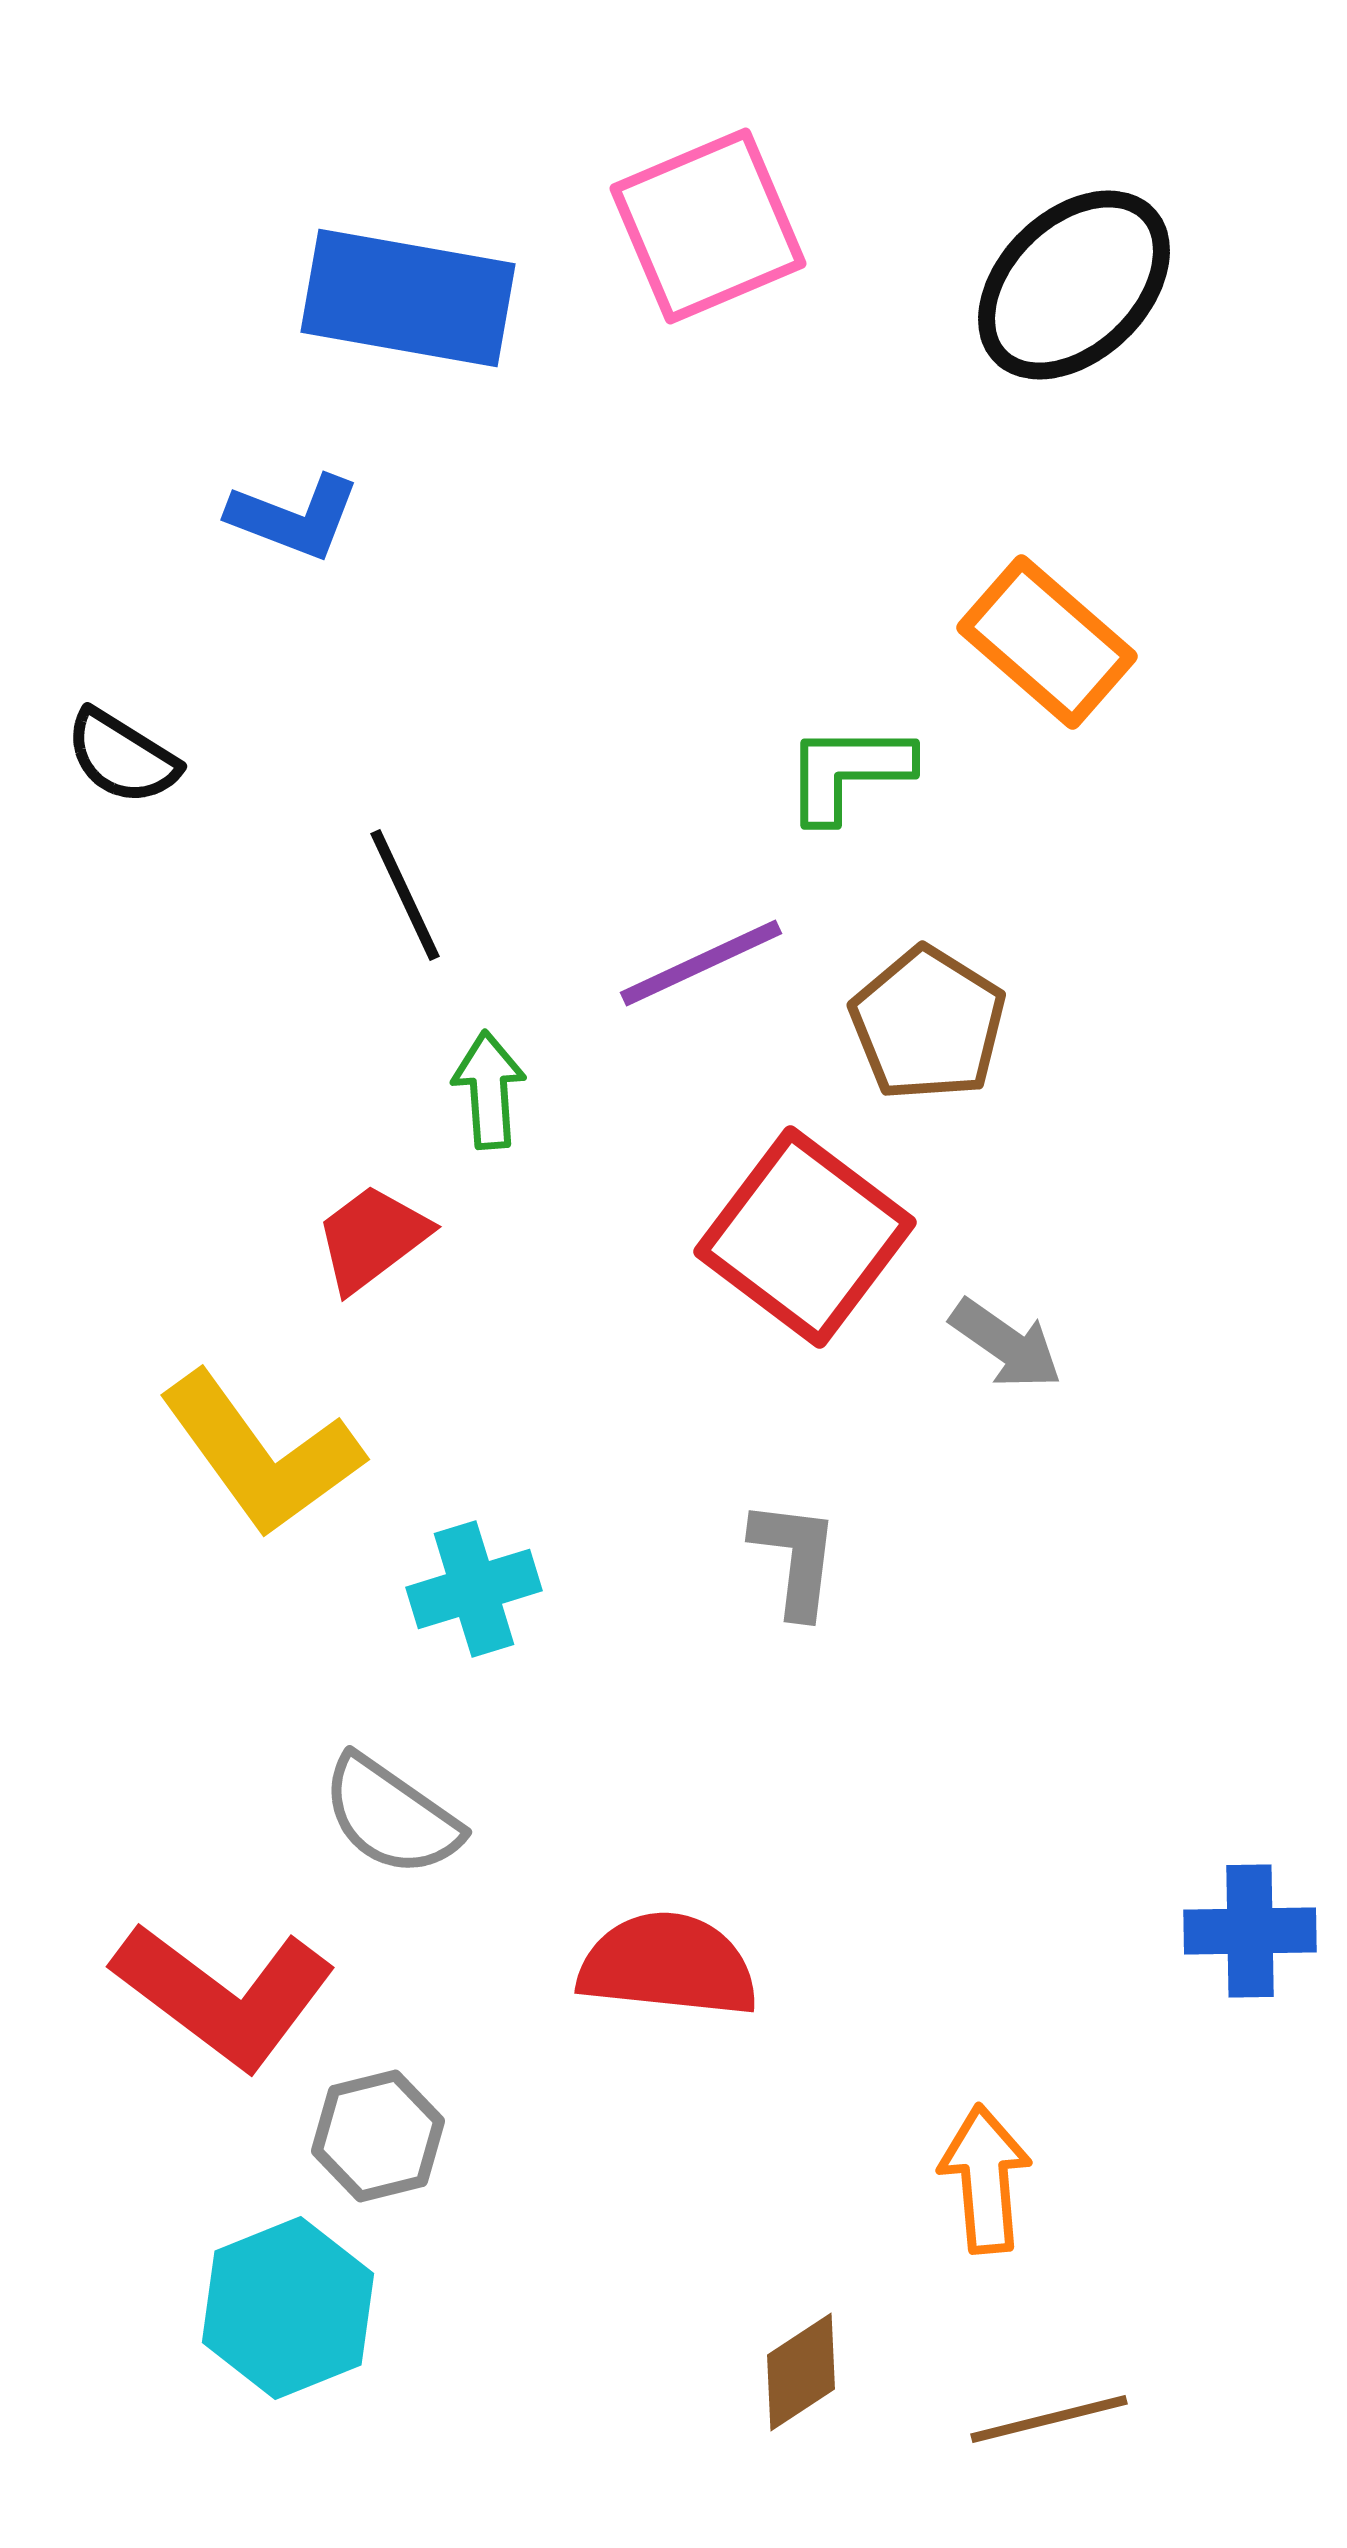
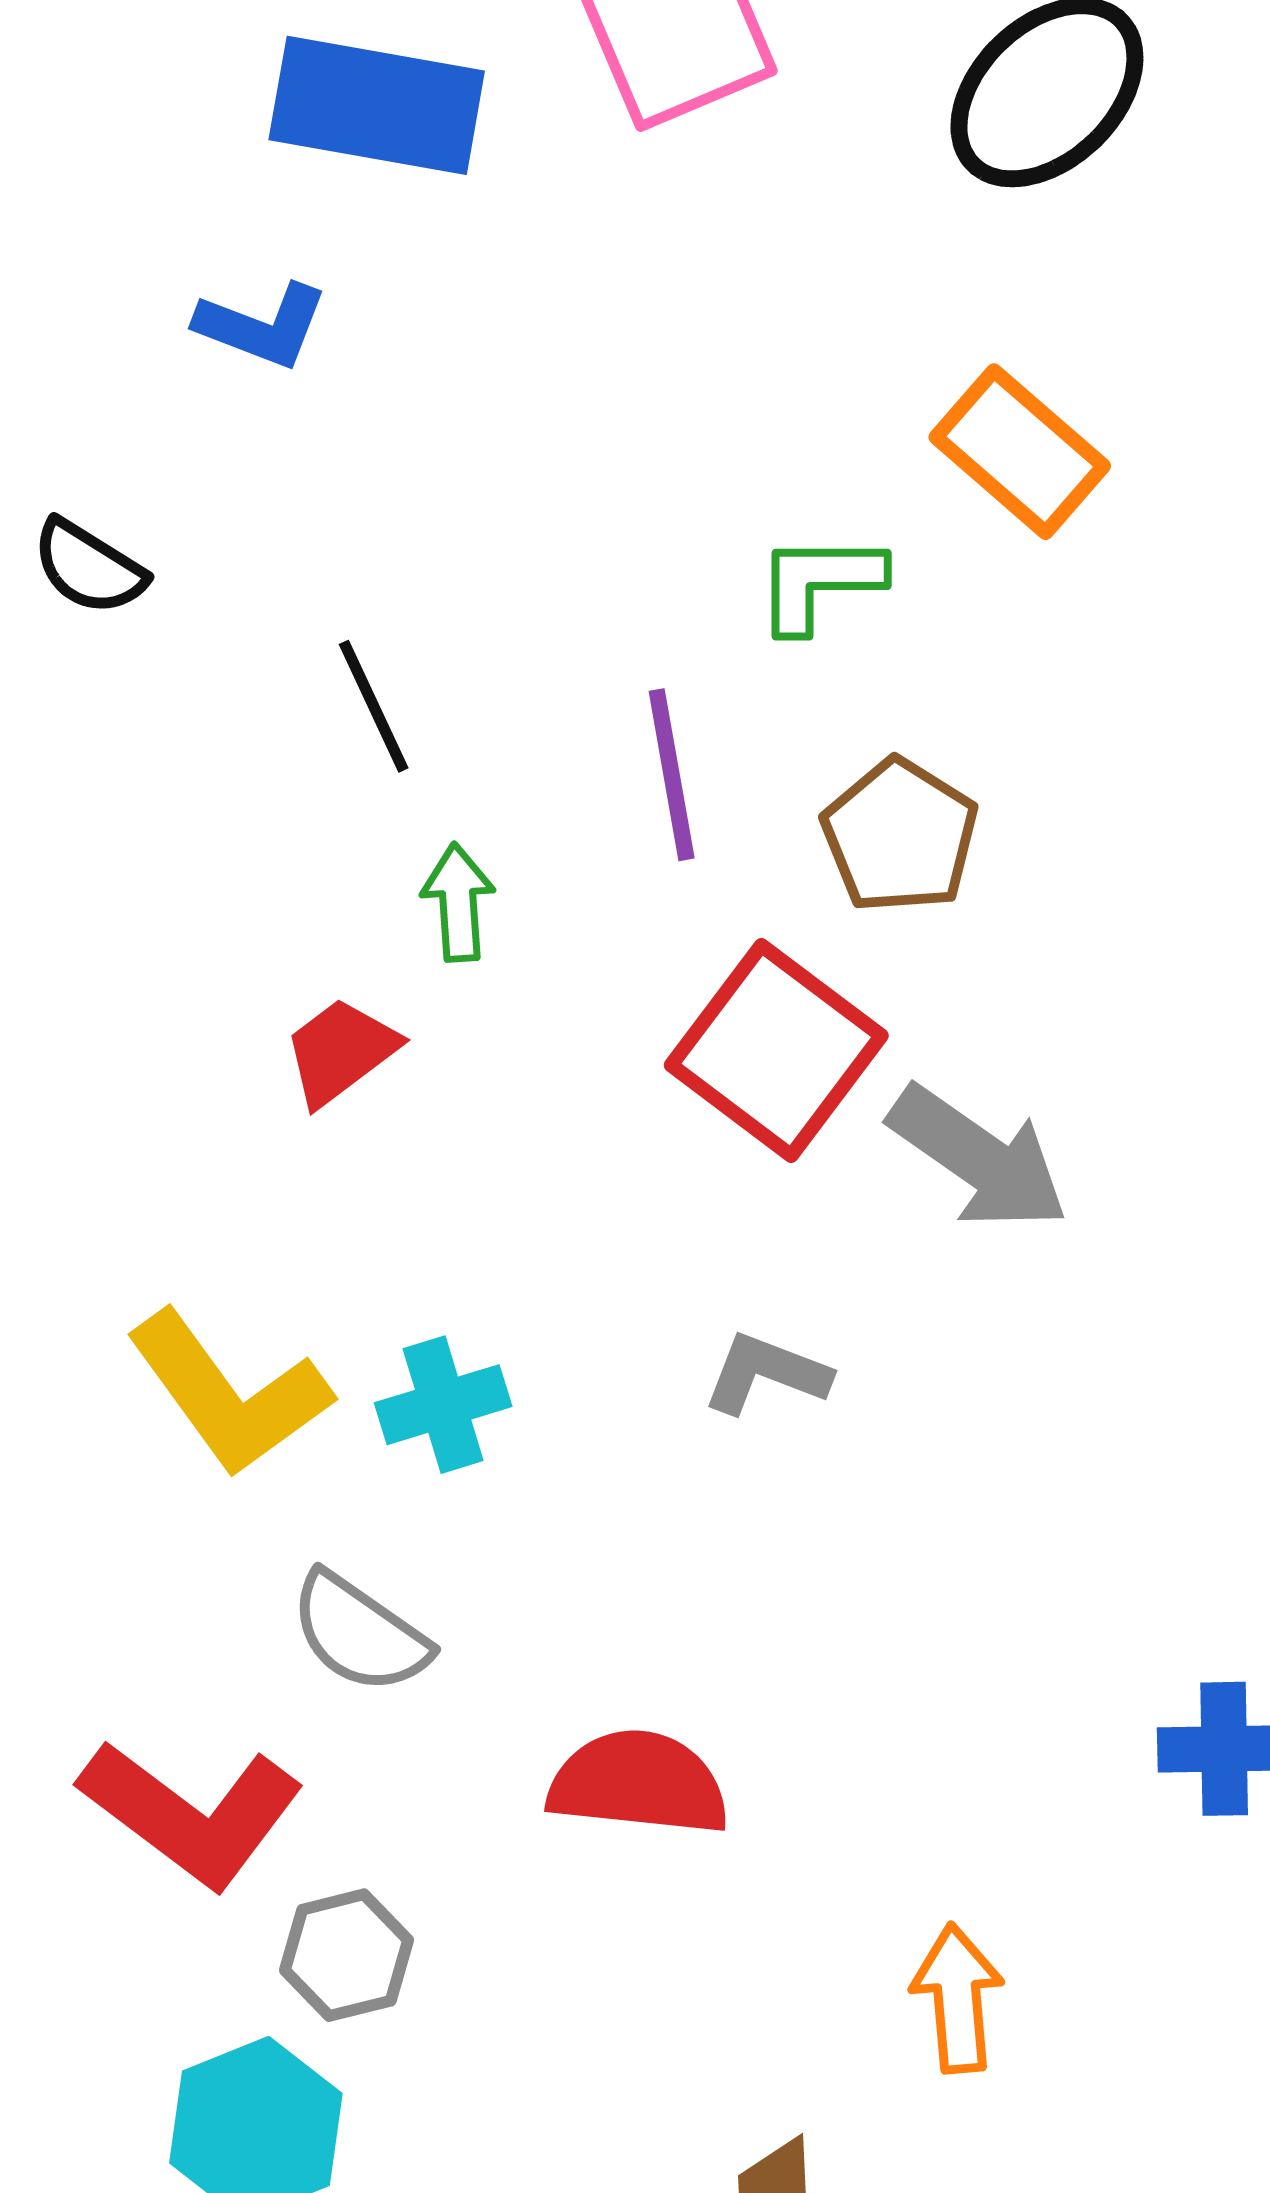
purple line: (701, 963) -> (672, 775), turned -75
gray arrow: (1006, 1344) -> (979, 1158), size x1.6
yellow L-shape: (261, 1454) -> (229, 1394), moved
gray L-shape: (795, 1558) -> (766, 1373), turned -76

